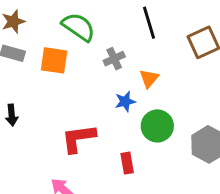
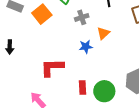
orange square: (54, 60) -> (42, 14), turned 36
green circle: (157, 126) -> (104, 91), moved

